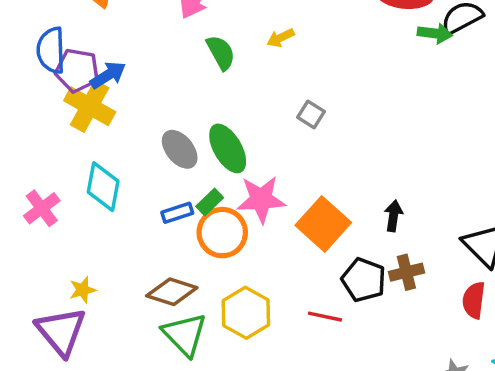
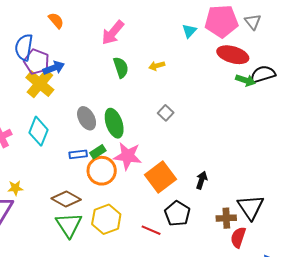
brown cross: (406, 272) -> (226, 218), moved

